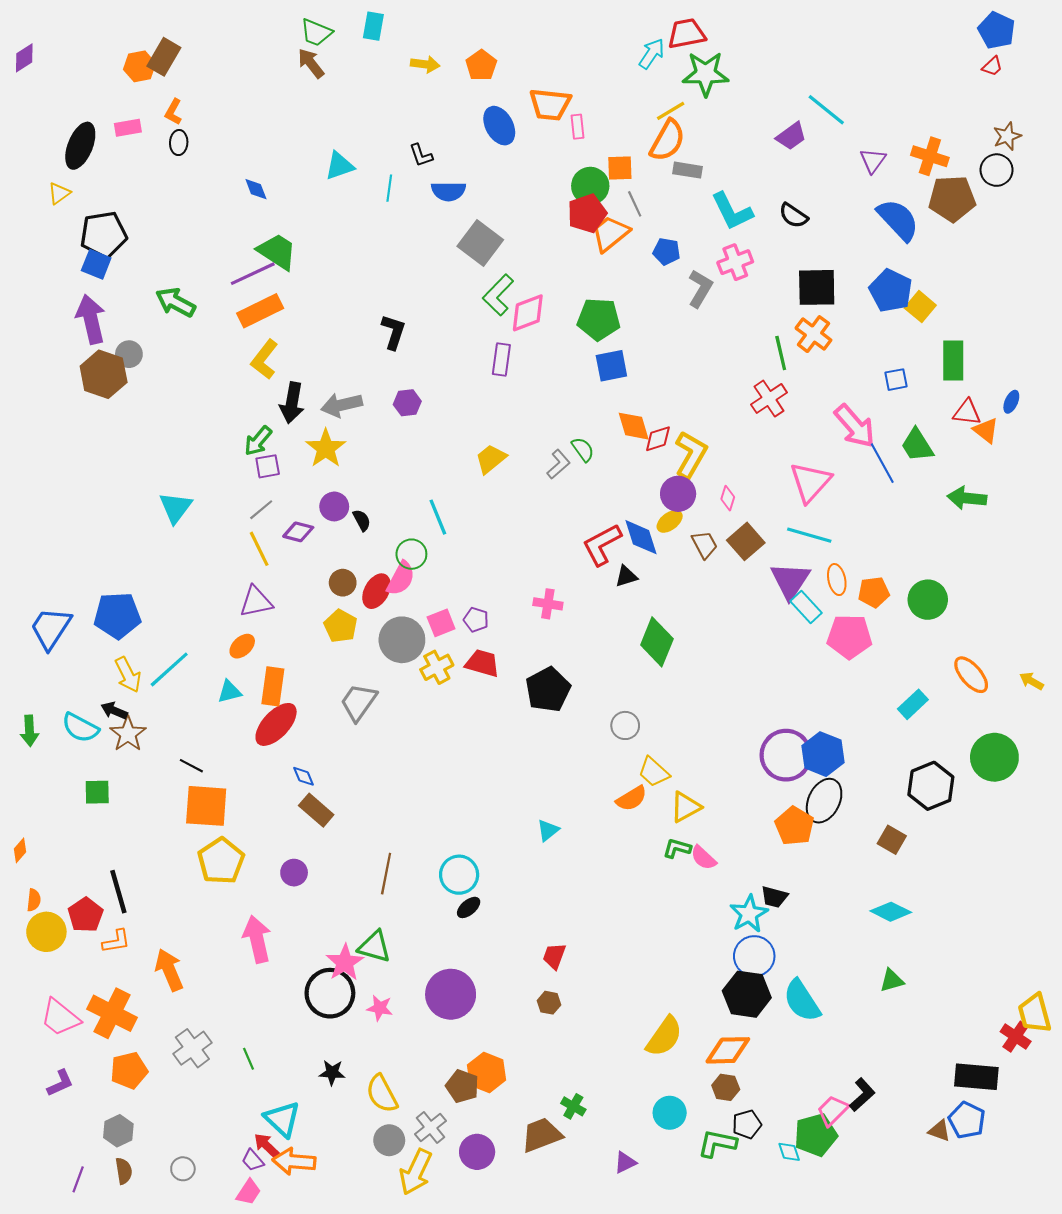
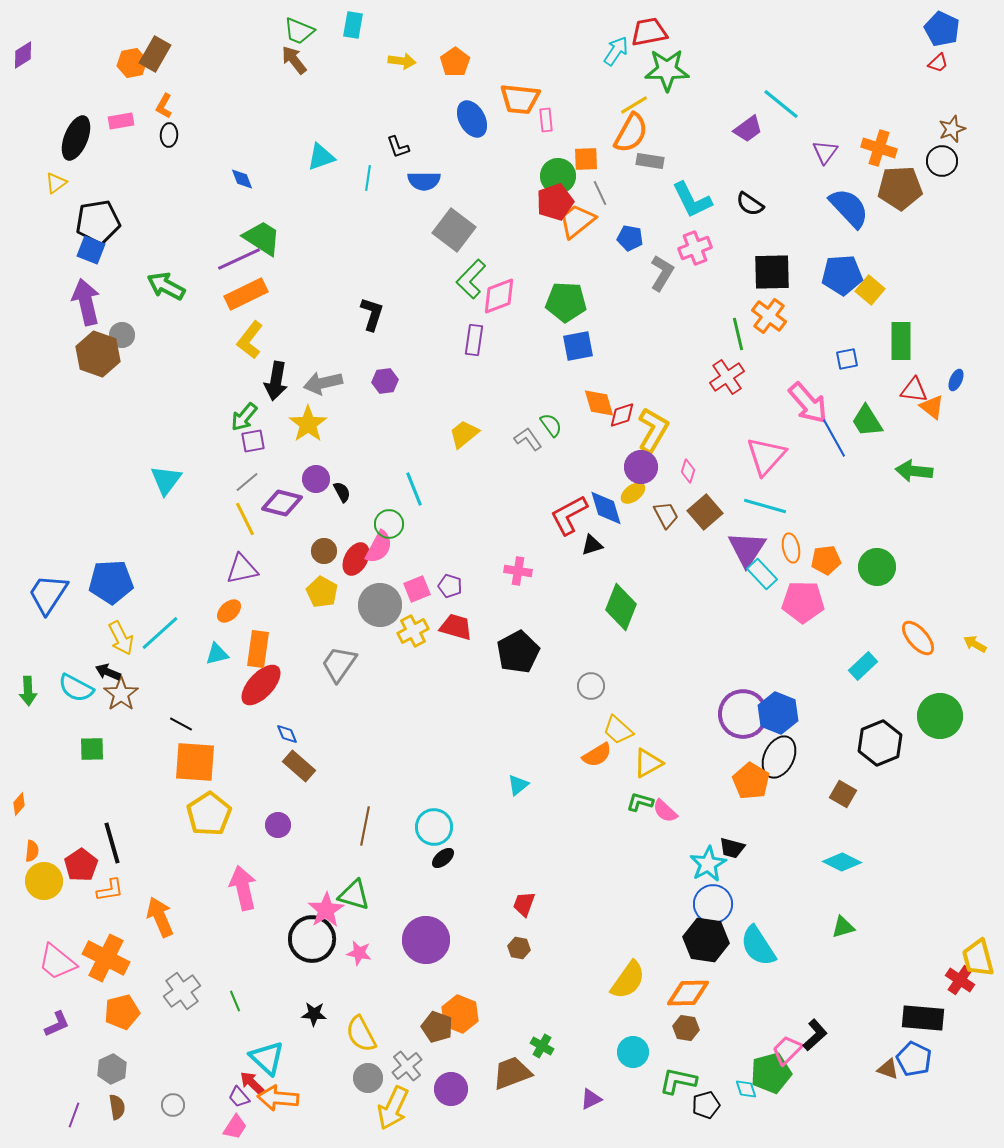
blue pentagon: (891, 291) -> (842, 275), turned -30
gray L-shape: (559, 464) -> (528, 439), turned -84
purple diamond: (298, 532) -> (282, 503), size x1.4
black pentagon: (747, 1124) -> (706, 1105), moved

